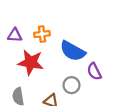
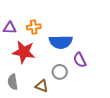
blue semicircle: (73, 51) -> (61, 42), turned -30

